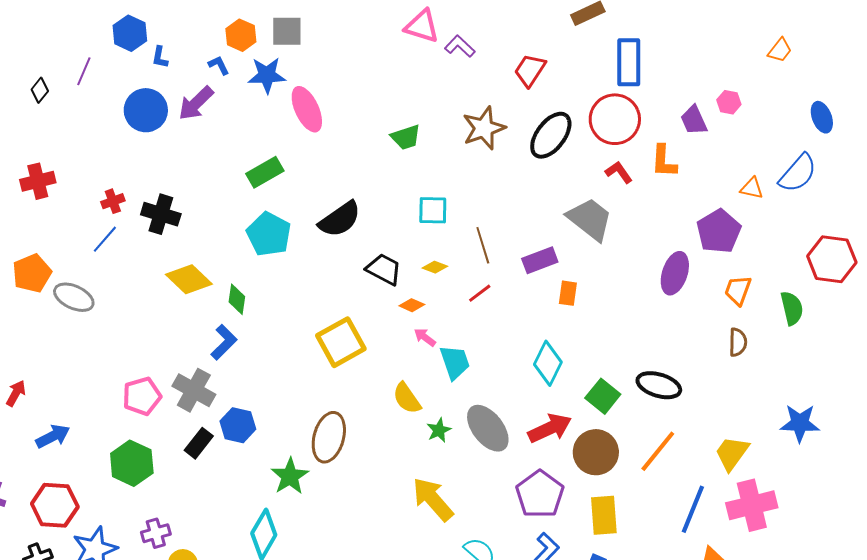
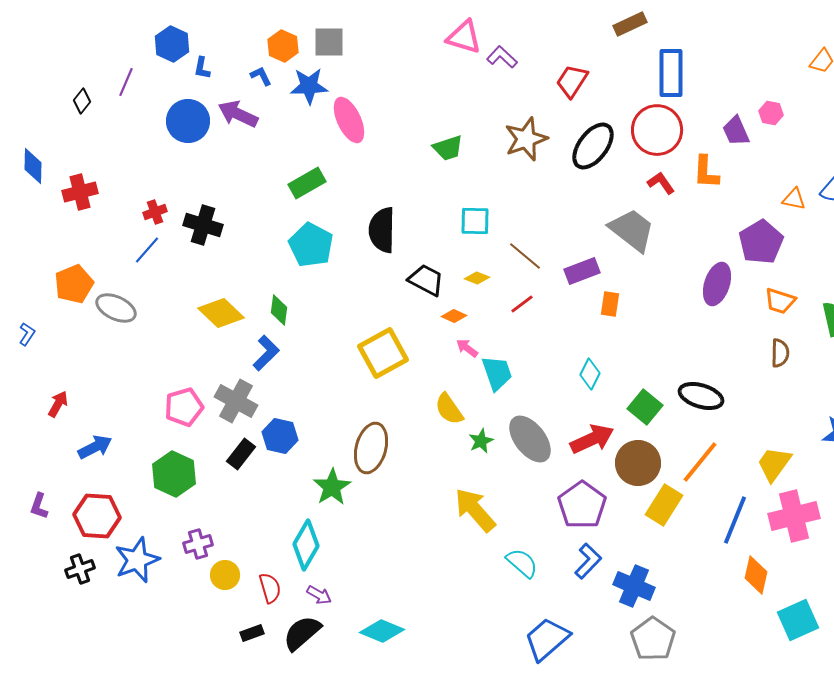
purple arrow: (196, 103) -> (238, 114), turned 69
black semicircle: (340, 219) -> (382, 230), turned 126
brown line: (483, 245) -> (525, 256), turned -33
yellow diamond: (189, 279) -> (221, 313), moved
orange trapezoid: (738, 290) -> (780, 301), turned -92
cyan diamond: (548, 363) -> (590, 374), size x0.7
yellow rectangle: (604, 515) -> (664, 505), moved, turned 36

